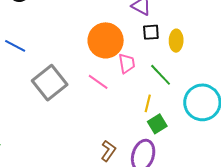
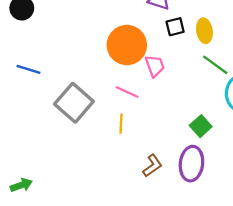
green line: (161, 75) -> (215, 65), moved
yellow line: (148, 103) -> (121, 124), moved
brown L-shape: (108, 151) -> (152, 166), turned 30

